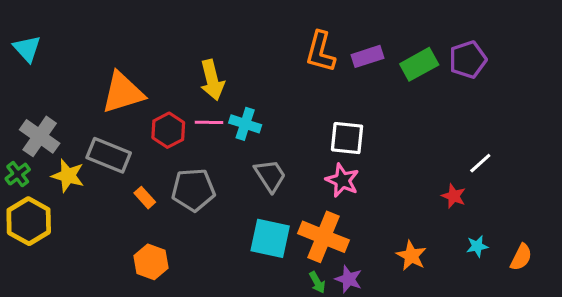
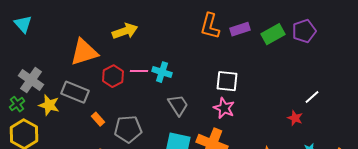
yellow arrow: (212, 80) -> (125, 31), moved, turned -95
gray pentagon: (193, 190) -> (128, 129), moved

